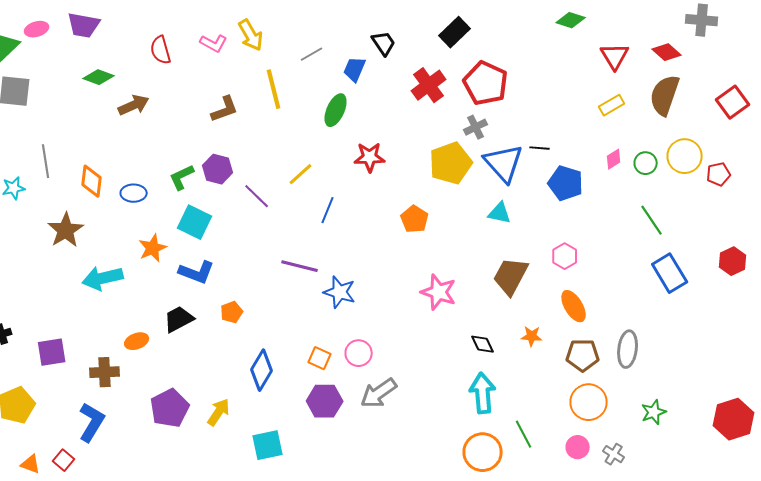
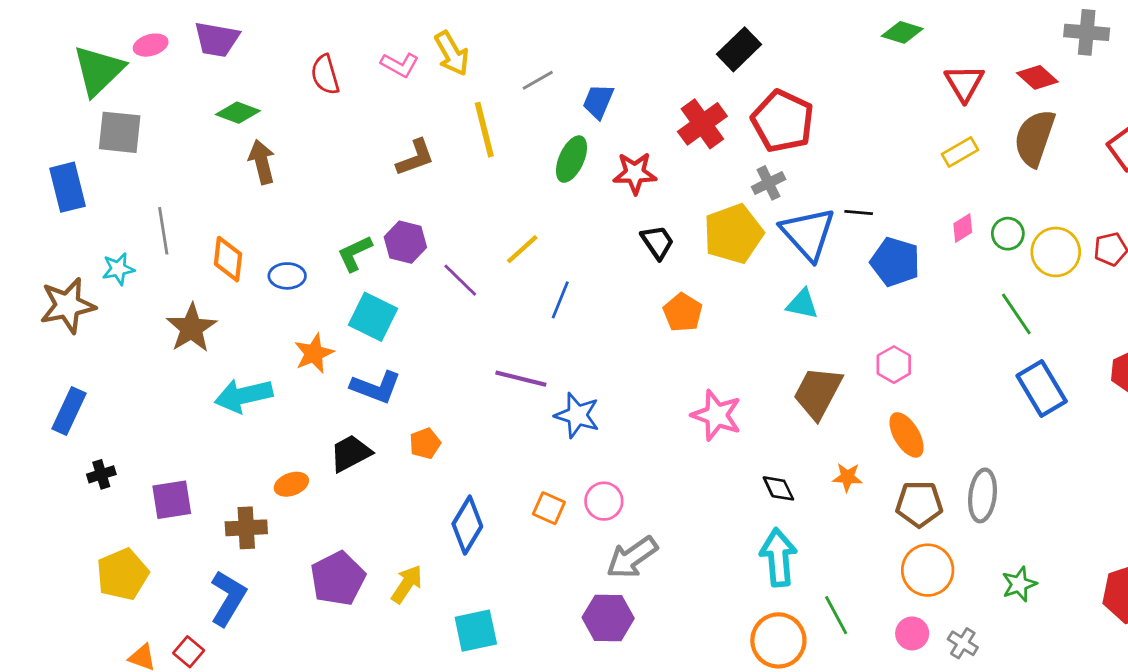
black trapezoid: (384, 43) -> (657, 242), moved
brown arrow: (134, 105) -> (262, 162), moved, turned -80
yellow circle: (685, 156) -> (1056, 252), moved
red star: (370, 157) -> (635, 173), moved
purple hexagon: (325, 401) -> (608, 618), moved

